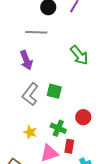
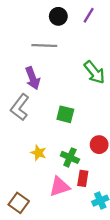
gray L-shape: (30, 94) -> (20, 107), moved
yellow star: (30, 132) -> (38, 153), moved

